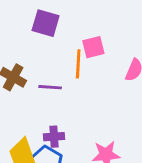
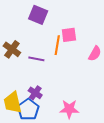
purple cross: (54, 137) -> (35, 93), turned 32

